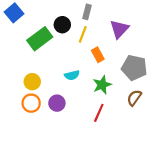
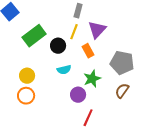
black circle: (62, 25) -> (58, 46), moved
purple triangle: (119, 29) -> (97, 30), moved
purple circle: (57, 103) -> (78, 95), moved
red line: (99, 113) -> (88, 118), moved

